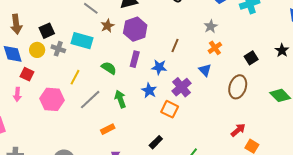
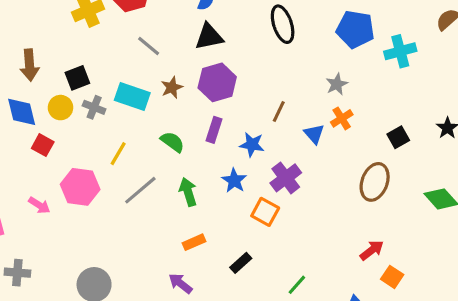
brown star: (107, 26) -> (172, 87), moved
blue triangle: (205, 70) -> (314, 134), moved
pink arrow: (17, 94) -> (39, 205), moved, turned -64
orange rectangle: (108, 129) -> (194, 242), moved

